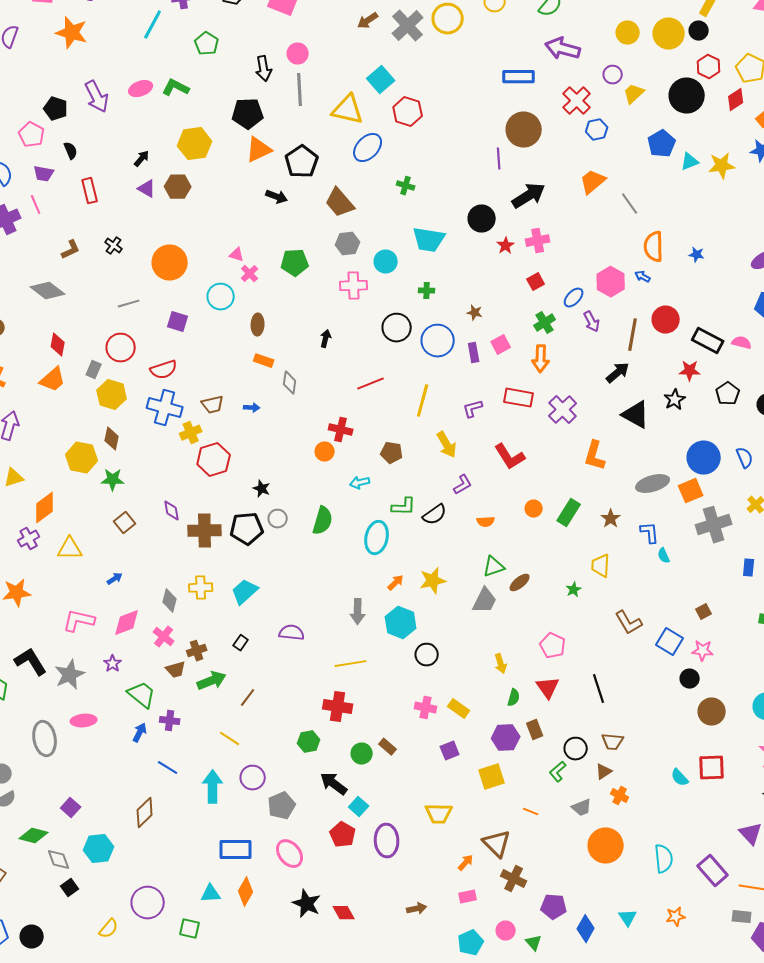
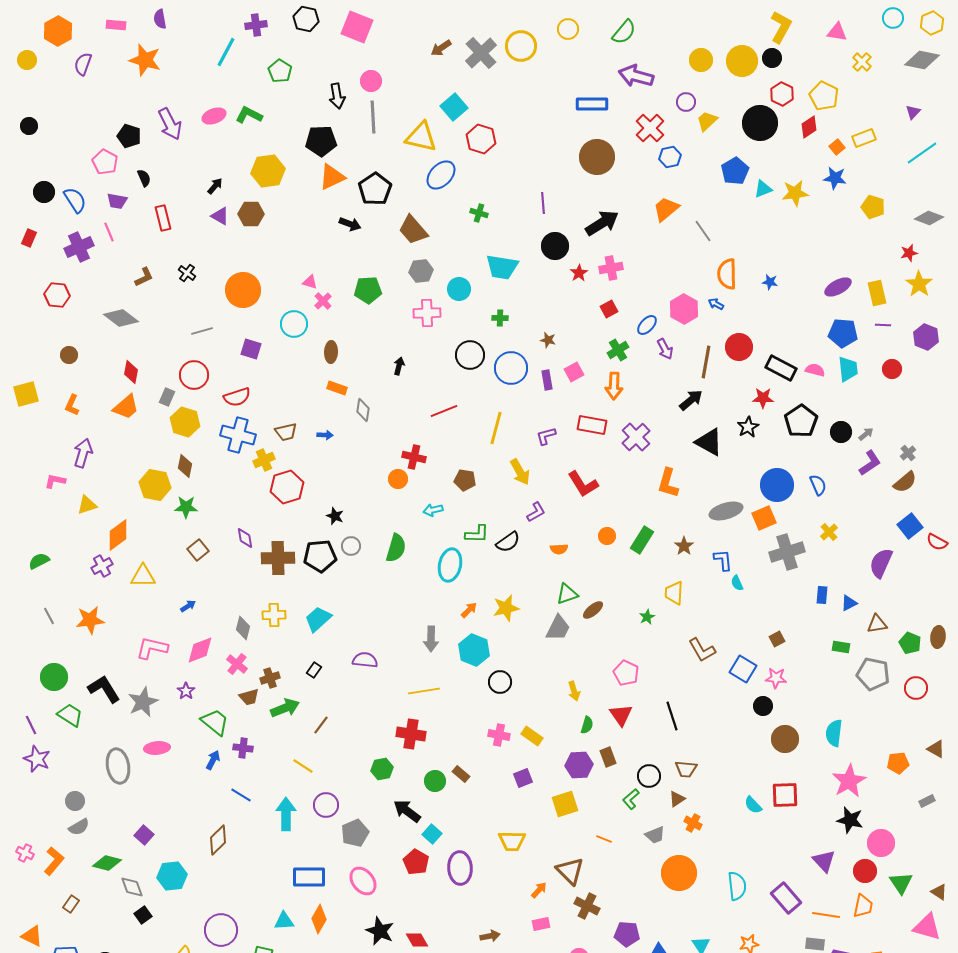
purple line: (499, 159) -> (543, 203), moved
black pentagon: (728, 394) -> (801, 421), size x1.4

